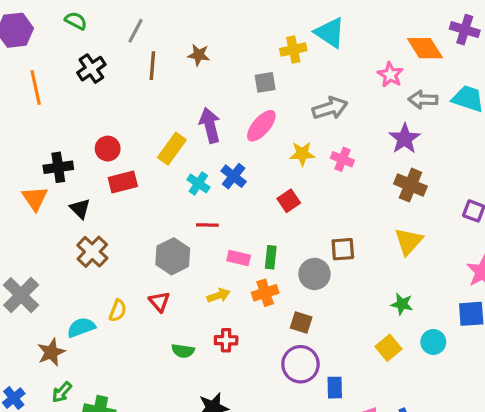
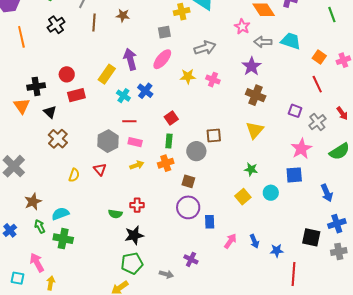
red square: (289, 201) -> (171, 118), moved
pink rectangle: (239, 258) -> (135, 142), moved
cyan semicircle: (81, 327) -> (60, 214), moved
red cross: (226, 340) -> (137, 205), moved
green semicircle: (183, 351) -> (115, 214), moved
green arrow: (62, 392) -> (40, 226), turned 112

